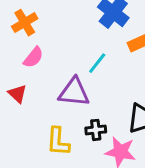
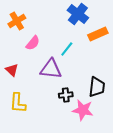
pink semicircle: (33, 57) -> (33, 43), moved
yellow L-shape: (58, 142) -> (18, 103), moved

